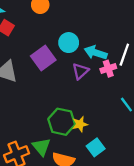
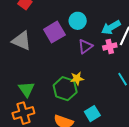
cyan arrow: (96, 53) -> (111, 27), moved, turned -54
yellow star: (80, 124) -> (77, 78), moved
green triangle: (41, 147) -> (26, 89), moved

